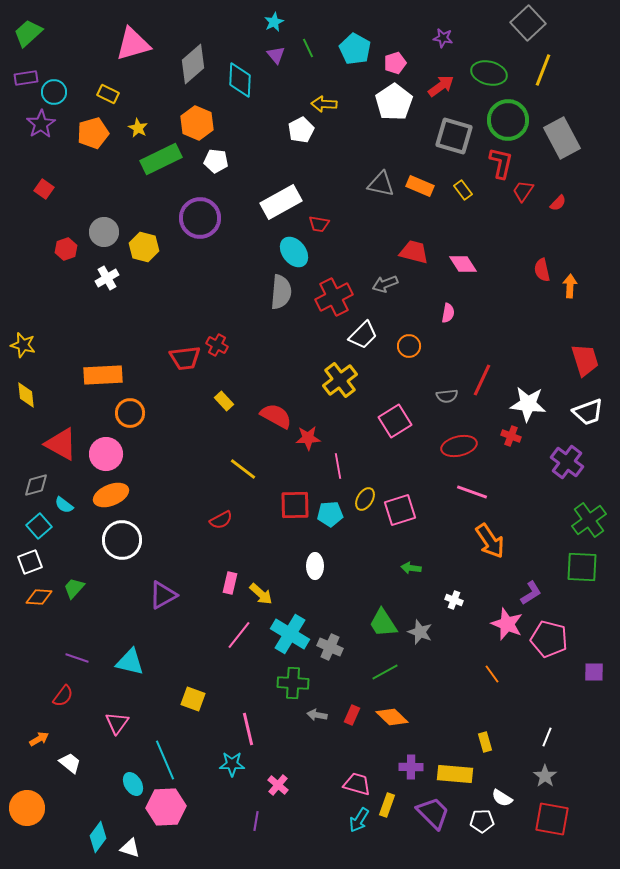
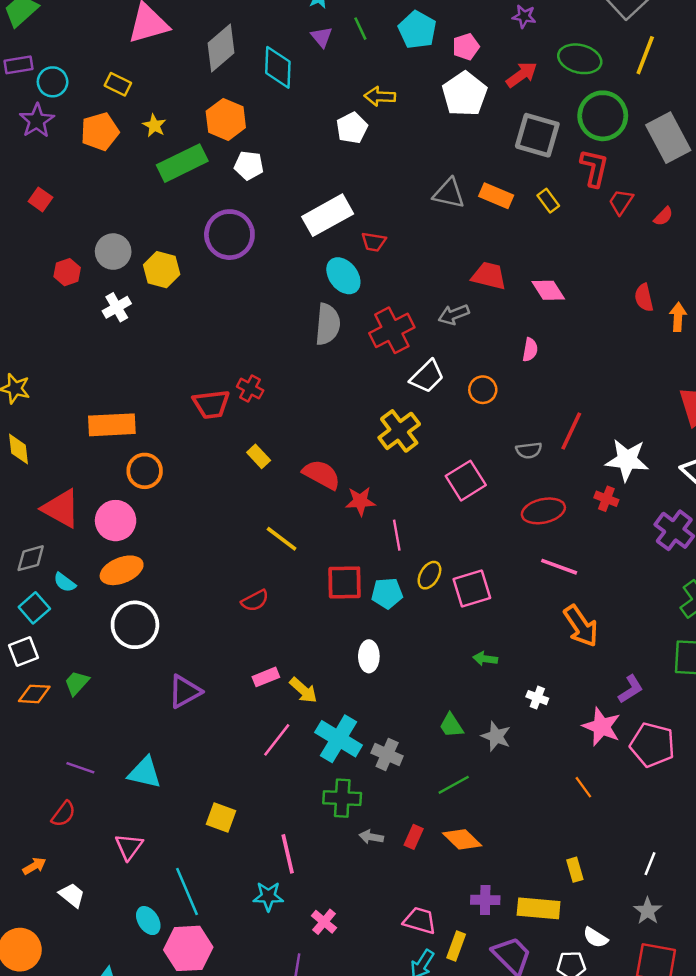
pink rectangle: (230, 583) -> (266, 677), turned 55
green trapezoid: (383, 623) -> (451, 725), size x0.7

